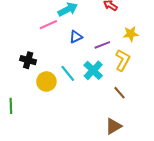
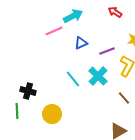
black cross: (28, 60) -> (28, 91), moved
yellow circle: (46, 82) -> (52, 114), moved

